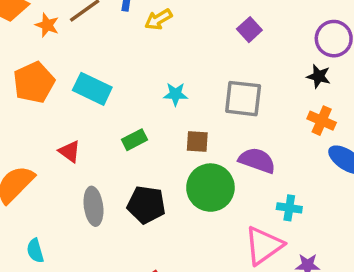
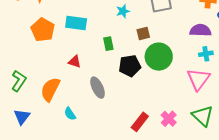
green rectangle: (135, 140) -> (108, 44), turned -56
purple semicircle: (257, 160) -> (200, 30), moved
black pentagon: (146, 205) -> (130, 66), moved
cyan semicircle: (35, 251) -> (70, 114), moved

